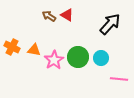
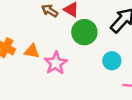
green circle: (78, 57) -> (84, 32), moved

